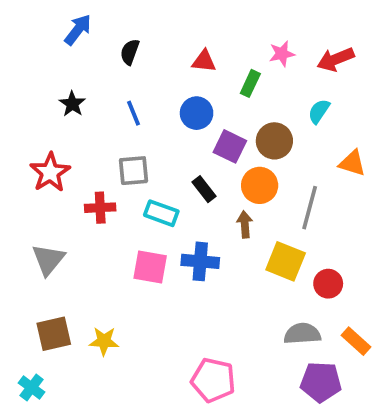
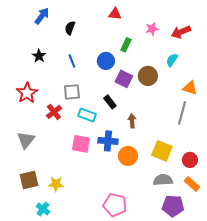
red triangle: (204, 61) -> (115, 14), moved
green rectangle: (250, 83) -> (126, 45), moved
orange circle: (260, 185) -> (128, 156), moved
red cross: (100, 208) -> (54, 112), turned -35
gray line: (310, 208) -> (182, 113), moved
yellow square: (286, 261) -> (162, 151), moved
red circle: (328, 284) -> (190, 160), moved
cyan cross: (32, 387) -> (43, 209), moved

